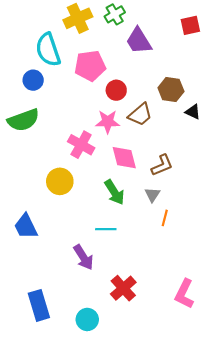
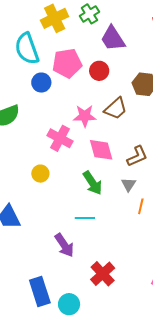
blue circle: (33, 80) -> (41, 83), moved
red circle: (116, 90) -> (99, 71), moved
yellow circle: (60, 181) -> (40, 174), size x0.7
blue rectangle: (39, 305) -> (40, 292), moved

